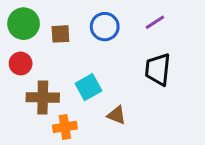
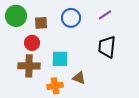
red circle: (21, 63) -> (32, 43), moved
cyan square: (88, 87) -> (60, 59), turned 30
orange cross: (65, 127) -> (55, 86), moved

